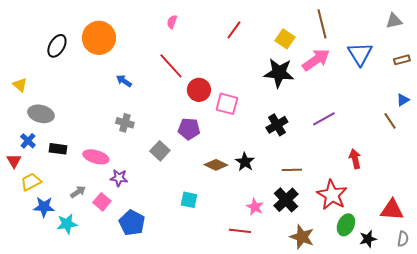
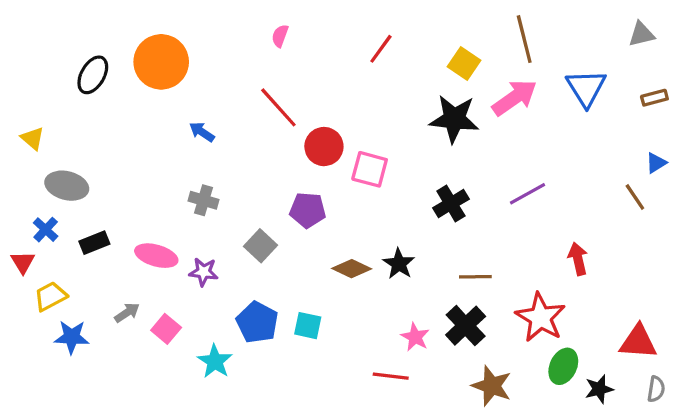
black rectangle: (58, 149) -> (94, 243), turned -30
purple star: (119, 178) -> (203, 272), moved
blue pentagon: (132, 223) -> (257, 322), moved
cyan star: (67, 224) -> (215, 361), moved, turned -30

